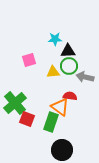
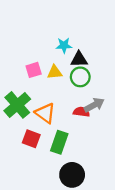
yellow triangle: (53, 72) -> (55, 72), moved
gray arrow: (85, 77) -> (94, 105), moved, turned 138
green cross: (15, 103) -> (17, 105), moved
orange triangle: (60, 107) -> (45, 113), moved

